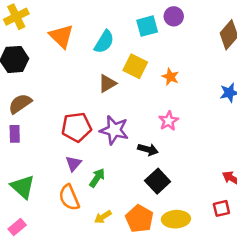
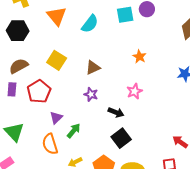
yellow square: (135, 66) -> (57, 60), moved
brown triangle: (107, 83) -> (93, 67), moved
red pentagon: (76, 127) -> (39, 91), moved, turned -30
purple star: (114, 130) -> (91, 94), size x0.6

